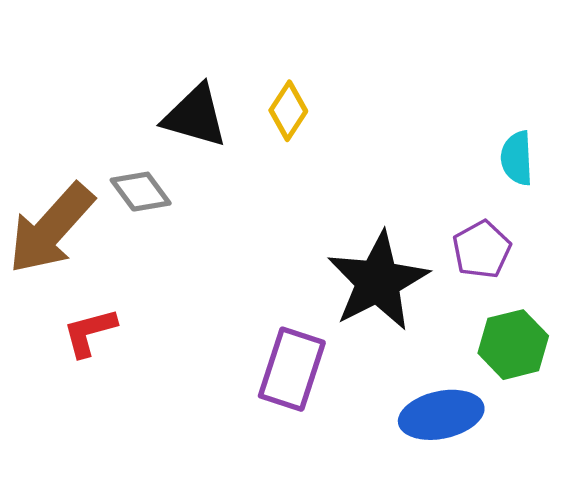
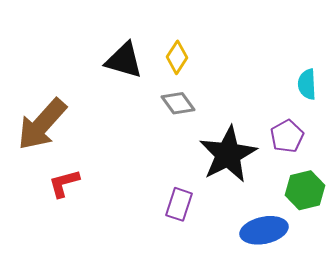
gray diamond: (141, 192) -> (178, 103), moved
purple rectangle: (292, 369) -> (179, 204), size x0.7

